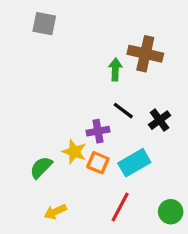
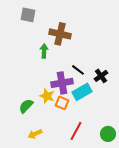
brown cross: (145, 54) -> (60, 34), moved
green arrow: (115, 70) -> (44, 51), moved
purple cross: (98, 131) -> (62, 83), size x1.5
cyan rectangle: (134, 163) -> (82, 92), moved

